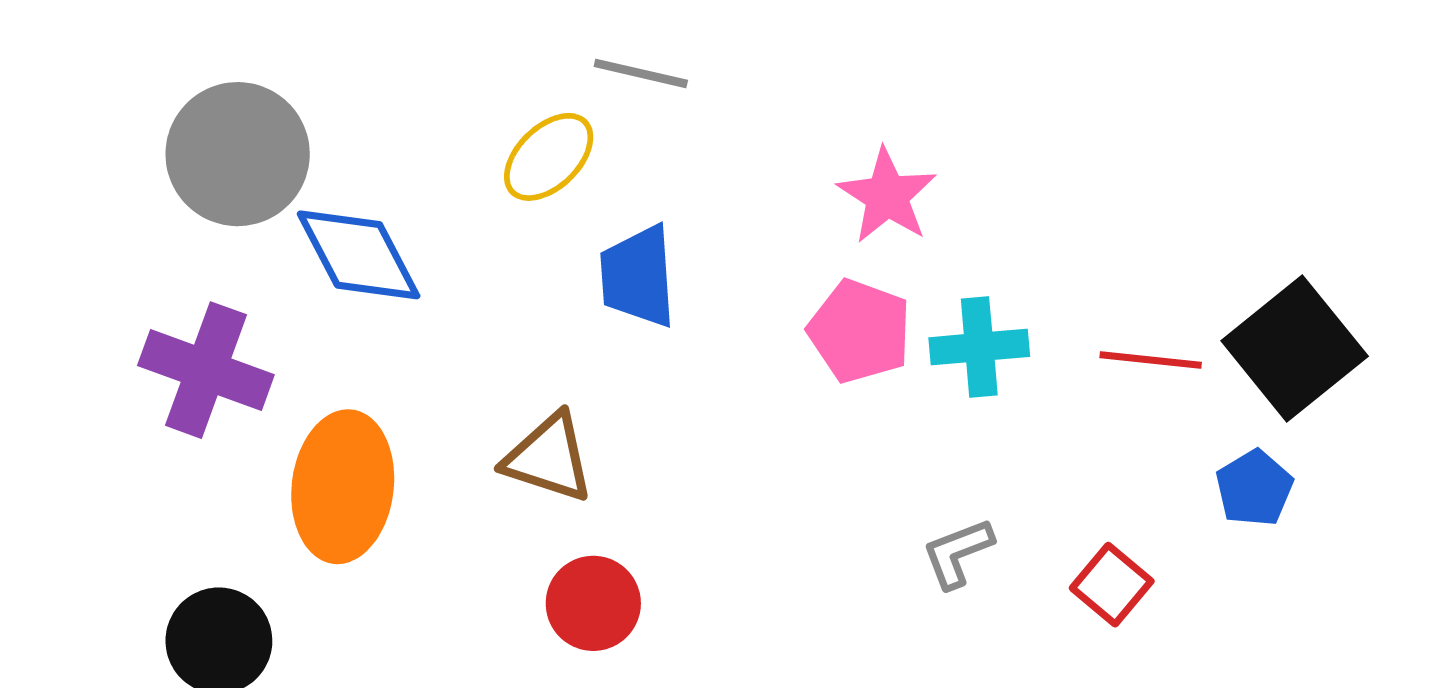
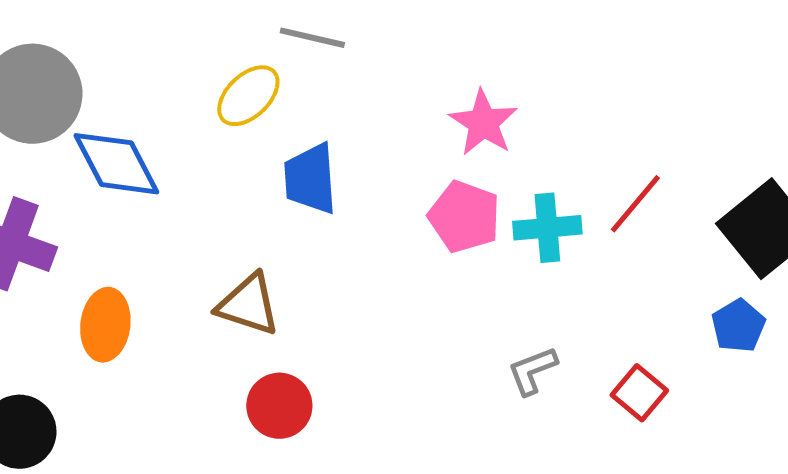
red line: (1151, 360) -> (635, 204), moved, turned -56
orange ellipse: (343, 487) -> (105, 325), size x0.7

